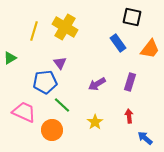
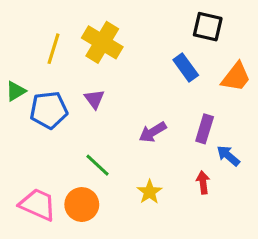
blue pentagon: (45, 82) -> (49, 110), moved
pink trapezoid: (24, 112) -> (38, 205), moved
blue arrow: (145, 138) -> (228, 156), moved

